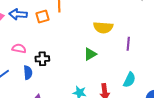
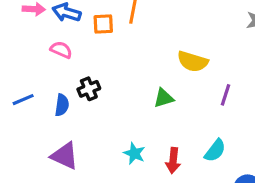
pink semicircle: (19, 48) -> (61, 50), moved
black cross: (42, 59) -> (89, 89), turned -32

